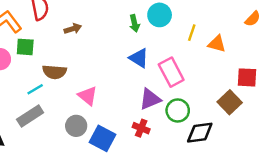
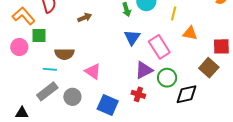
brown arrow: (73, 29) -> (85, 18), moved
orange triangle: (217, 44) -> (190, 33), moved
blue triangle: (139, 58) -> (132, 37), turned 36
cyan line: (35, 89) -> (50, 69), turned 40
gray circle: (76, 126) -> (72, 97), moved

